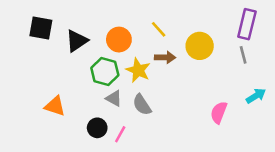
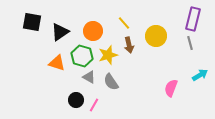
brown arrow: (165, 57) -> (129, 45), turned 77
yellow star: (138, 70) -> (108, 55), turned 30
orange triangle: (55, 106) -> (57, 63), moved

